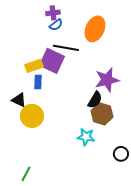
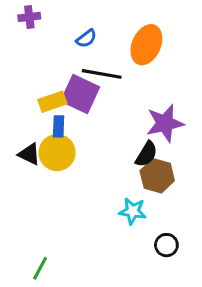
purple cross: (53, 13) -> (29, 17), moved
yellow circle: (32, 116) -> (57, 153), moved
black circle: (121, 154) -> (166, 245), moved

